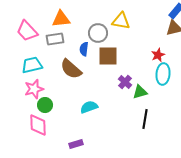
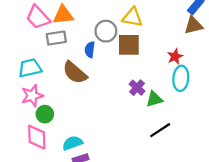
pink trapezoid: (27, 31) -> (38, 17), moved
brown square: (108, 56) -> (129, 45), moved
cyan semicircle: (89, 107) -> (72, 143), moved
black line: (145, 119) -> (160, 130), turned 48

